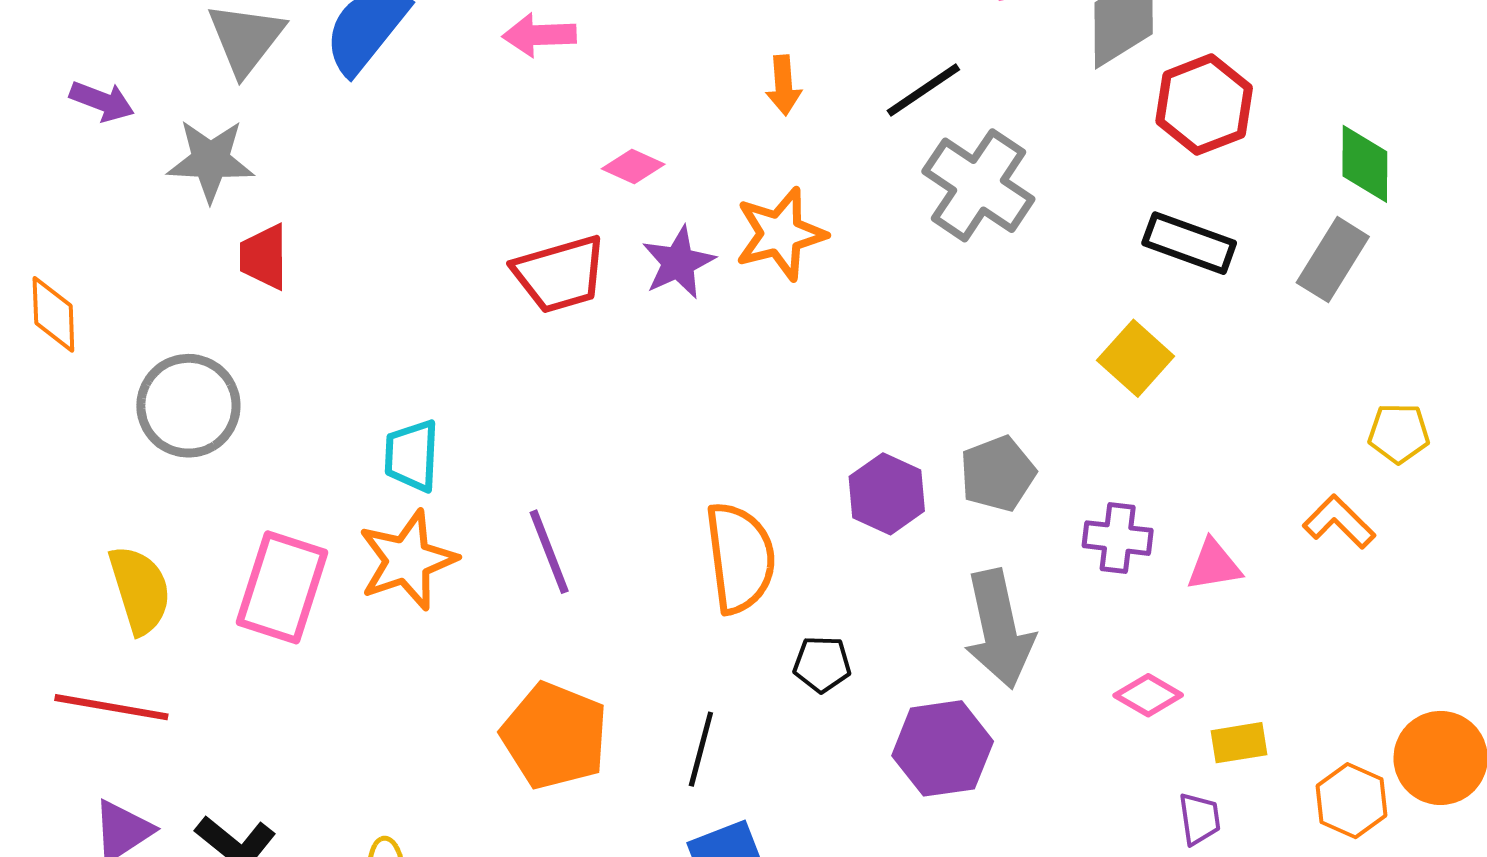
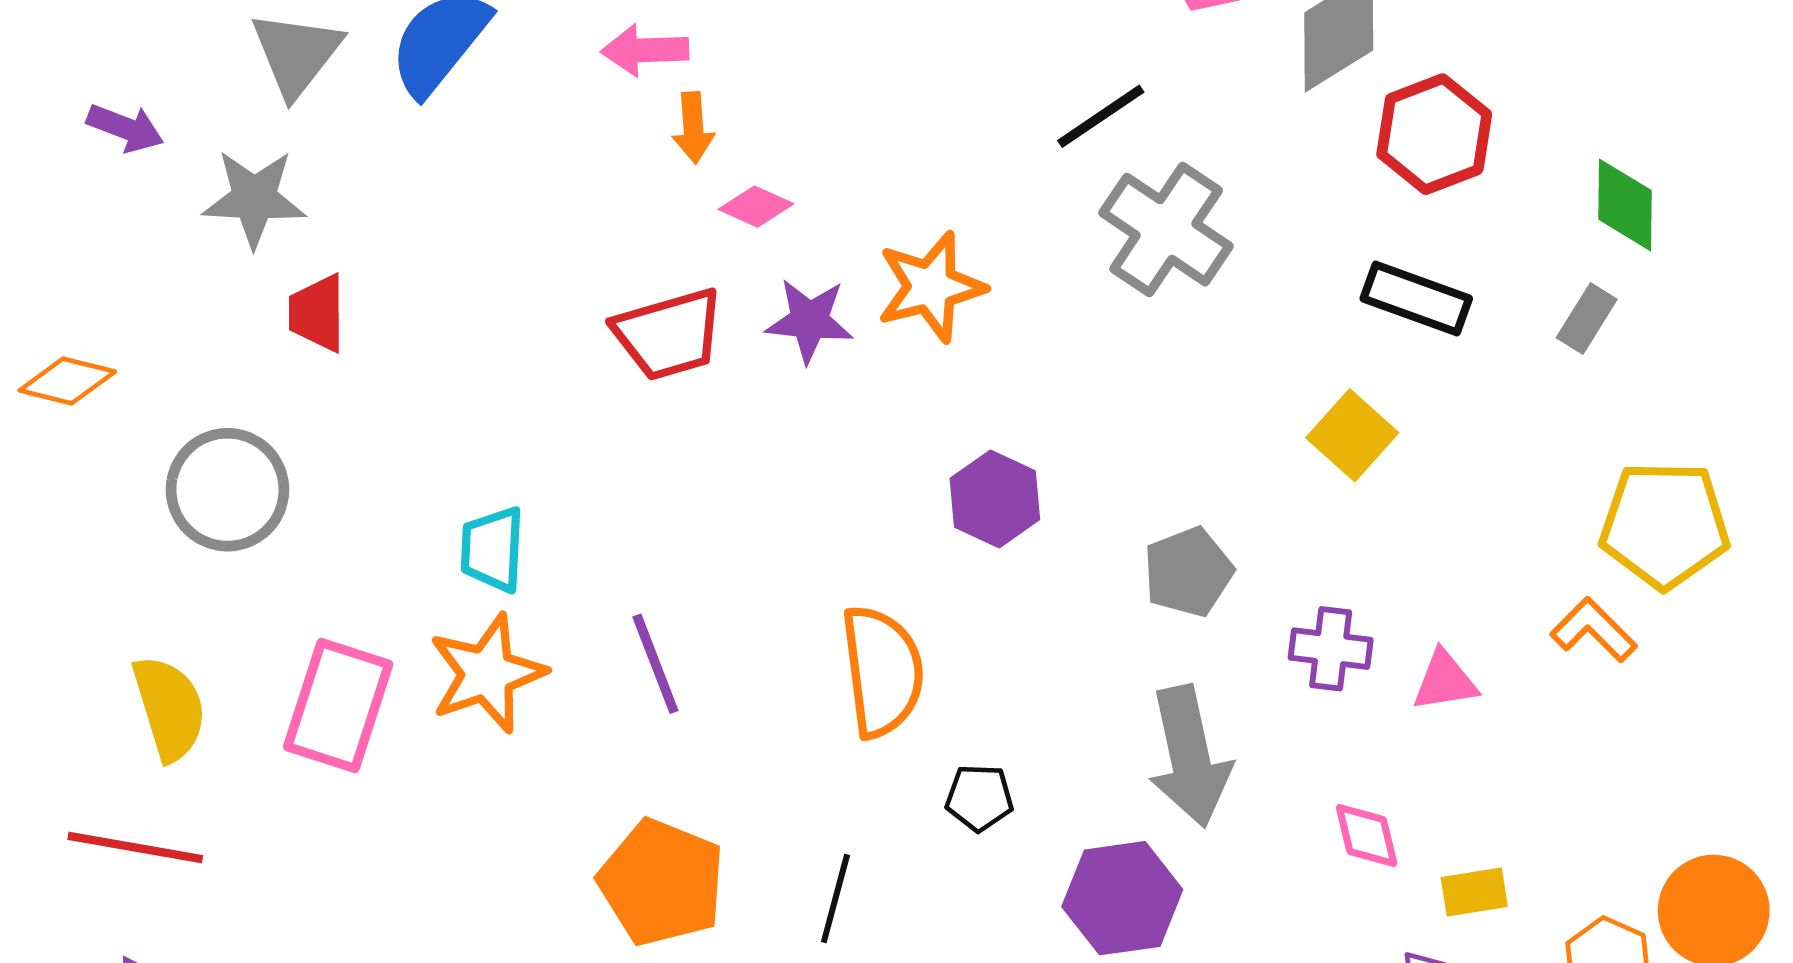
orange arrow: (784, 85) -> (693, 128), moved
gray rectangle: (1333, 260) -> (1587, 318), size x0.7
purple star: (678, 262) -> (809, 321), turned 30
orange diamond: (53, 314) -> (67, 381), turned -74
yellow pentagon: (1399, 433) -> (1665, 525), size x1.8
purple hexagon: (887, 494) -> (995, 499), moved
pink diamond: (1148, 695) -> (1367, 835), turned 46

